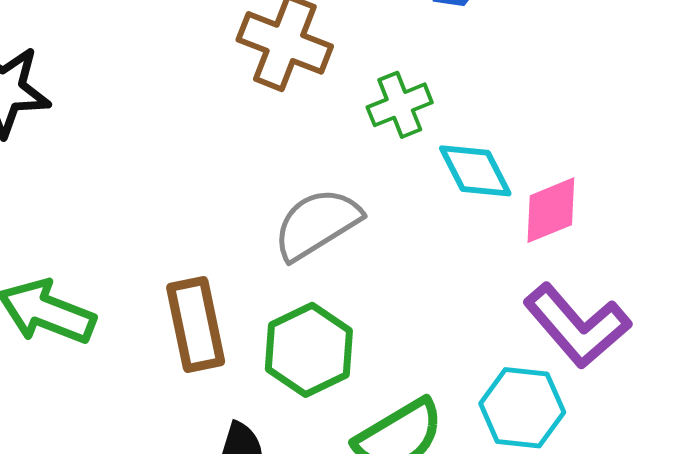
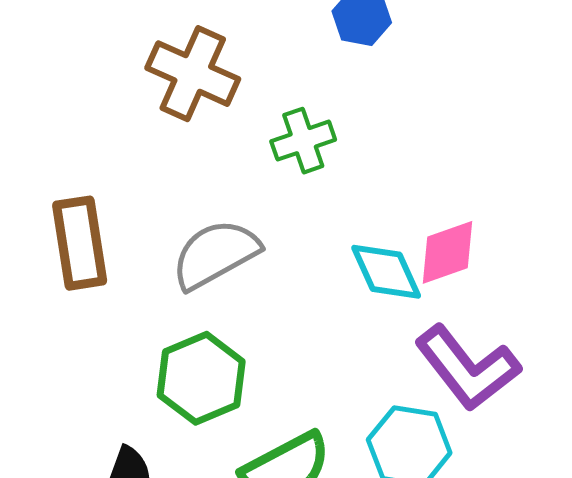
cyan diamond: (475, 171) -> (386, 272), moved
brown rectangle: (196, 324) -> (80, 243), moved

